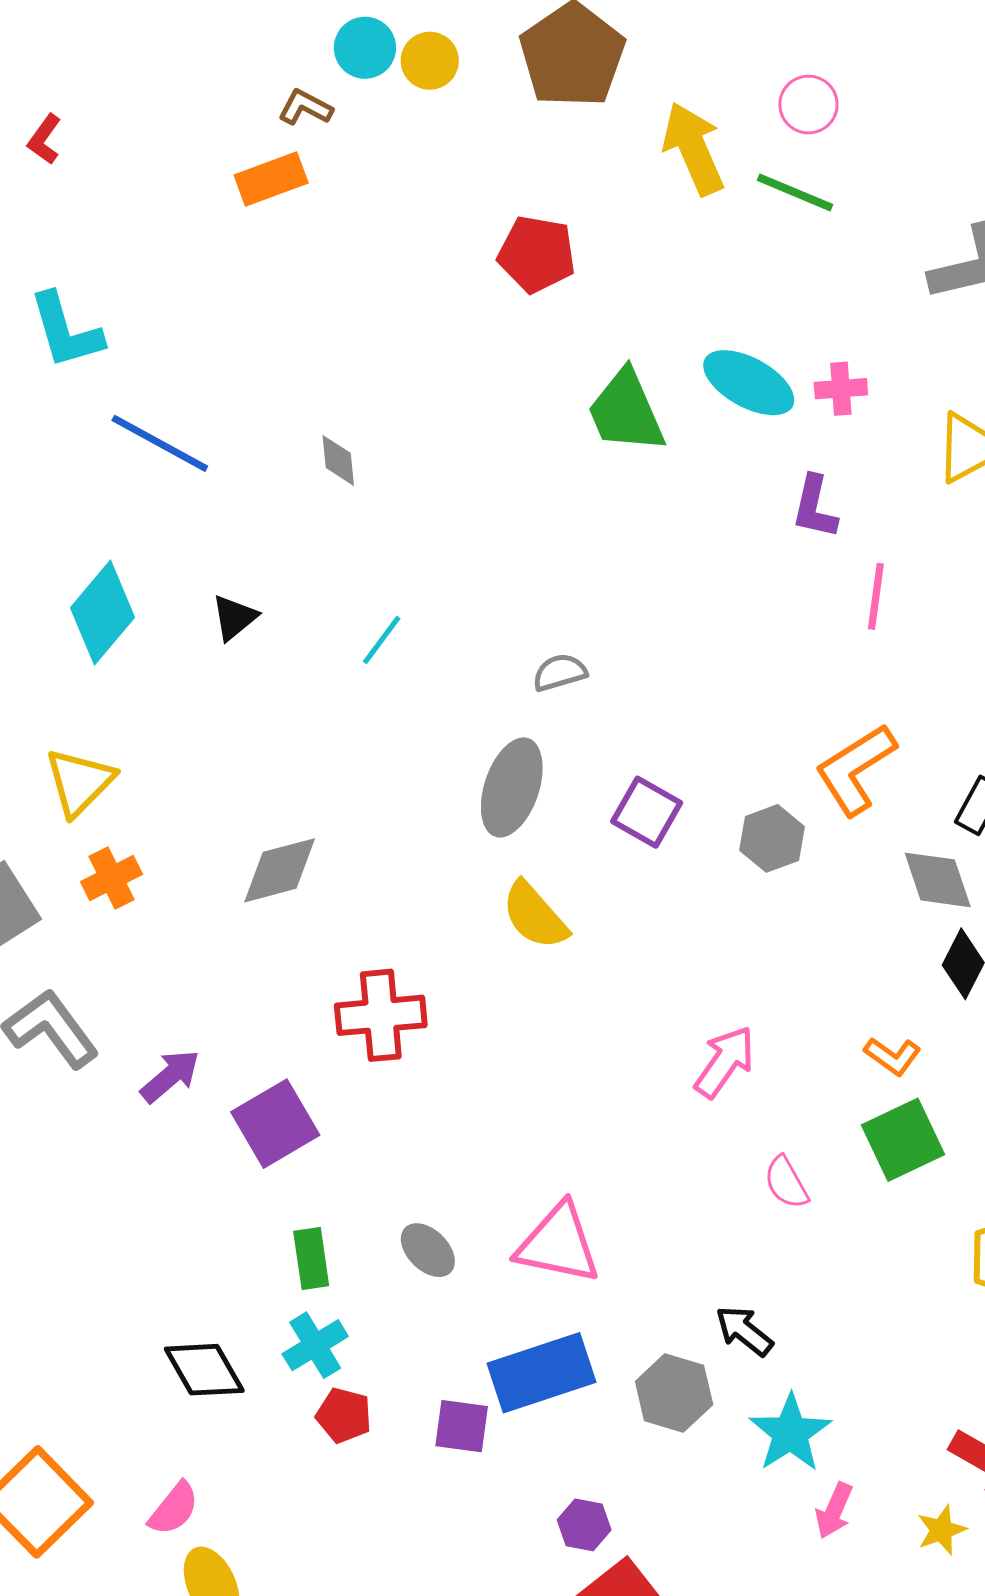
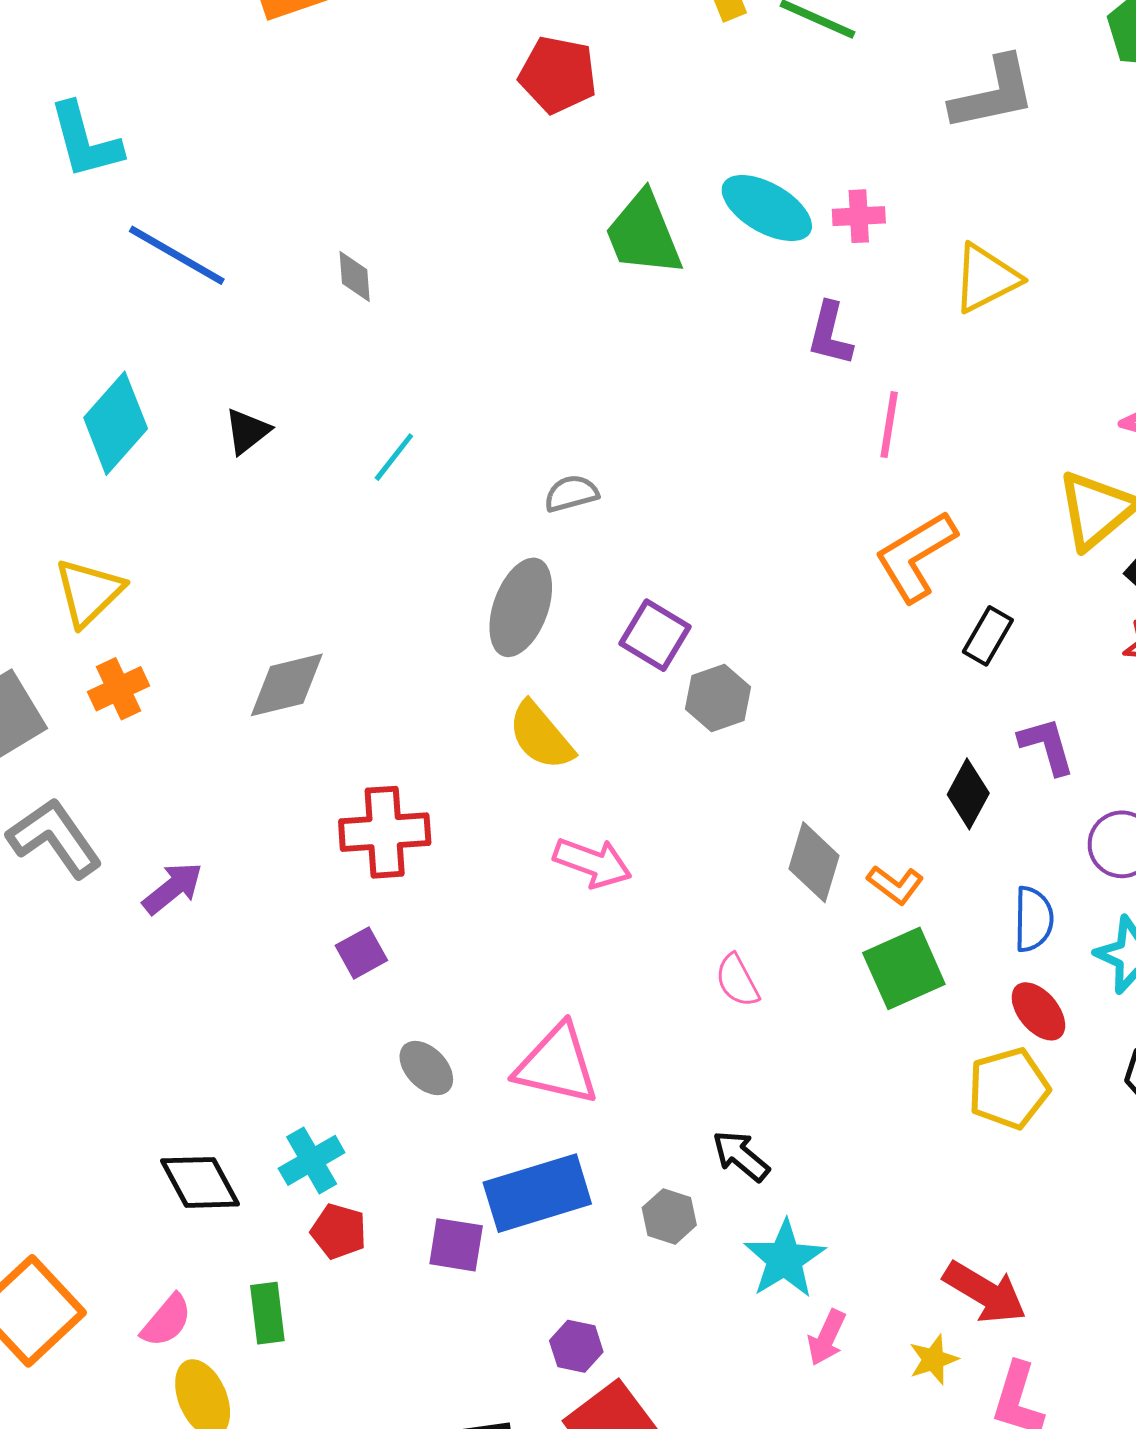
orange L-shape: (855, 769) -> (916, 556), moved
gray hexagon: (772, 838) -> (718, 698), moved
gray diamond: (938, 880) -> (814, 862), moved, turned 34
pink arrow: (725, 1062) -> (593, 863), moved, turned 74
purple square: (275, 1124) -> (361, 953), moved, size x0.6
pink semicircle: (786, 1183) -> (737, 981), moved
green rectangle: (311, 1259) -> (267, 1313), moved
gray hexagon: (674, 1393) -> (669, 1216), size x0.7

